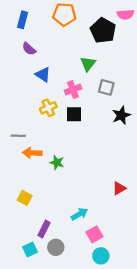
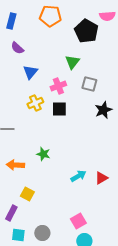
blue triangle: (43, 75) -> (30, 72), turned 35
orange arrow: (32, 153) -> (15, 165), moved
yellow square: (25, 198) -> (27, 194), moved
cyan arrow: (79, 214) -> (78, 176), moved
purple rectangle: (44, 229) -> (11, 213), moved
cyan square: (30, 249) -> (18, 235), turned 32

